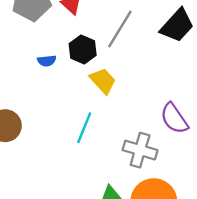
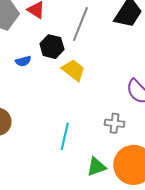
cyan line: (84, 128) -> (65, 136), moved
gray cross: (140, 150) -> (115, 123), size x0.7

